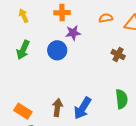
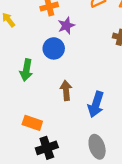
green arrow: (23, 50) -> (26, 70), moved
brown arrow: (57, 108) -> (66, 90), moved

